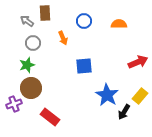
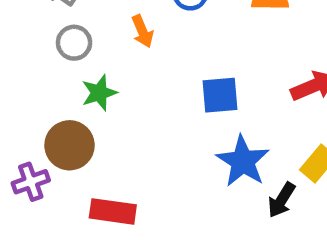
green star: (27, 65) -> (99, 93), moved
blue square: (84, 66) -> (220, 95), moved
red rectangle: (50, 117) -> (113, 211), turned -30

